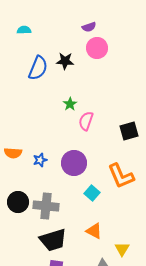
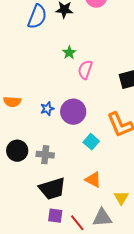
blue star: (40, 160) -> (47, 109), moved
gray cross: (46, 206) -> (45, 155), size x0.7

